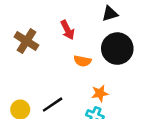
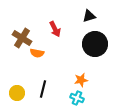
orange semicircle: (82, 61) -> (37, 53), moved
black line: (53, 105) -> (43, 89), turned -42

